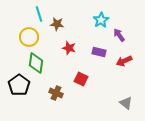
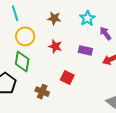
cyan line: (39, 14) -> (15, 13), moved
brown star: (57, 24) -> (54, 18), moved
yellow circle: (29, 37) -> (25, 36), moved

